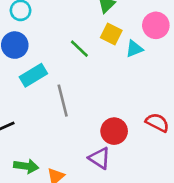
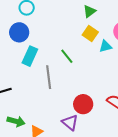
green line: (79, 49) -> (67, 56), moved
cyan rectangle: (33, 75) -> (30, 56), turned -42

